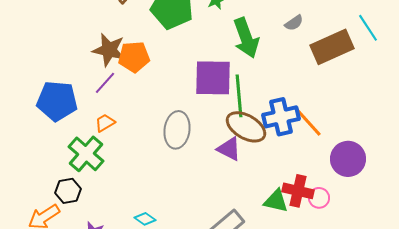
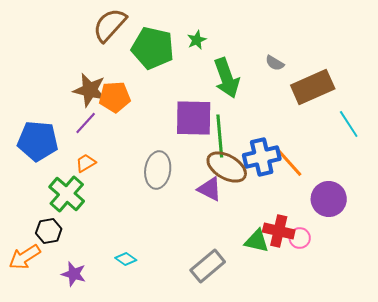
gray semicircle: (294, 23) -> (275, 63), turned 66
cyan line: (368, 28) -> (349, 124), moved

